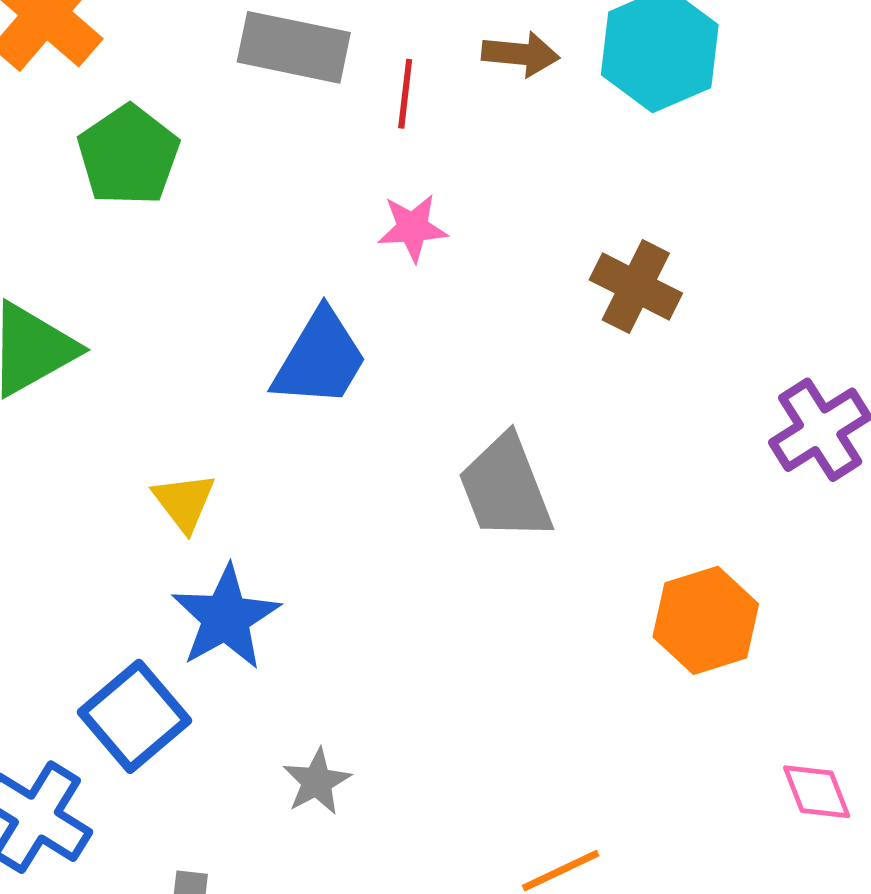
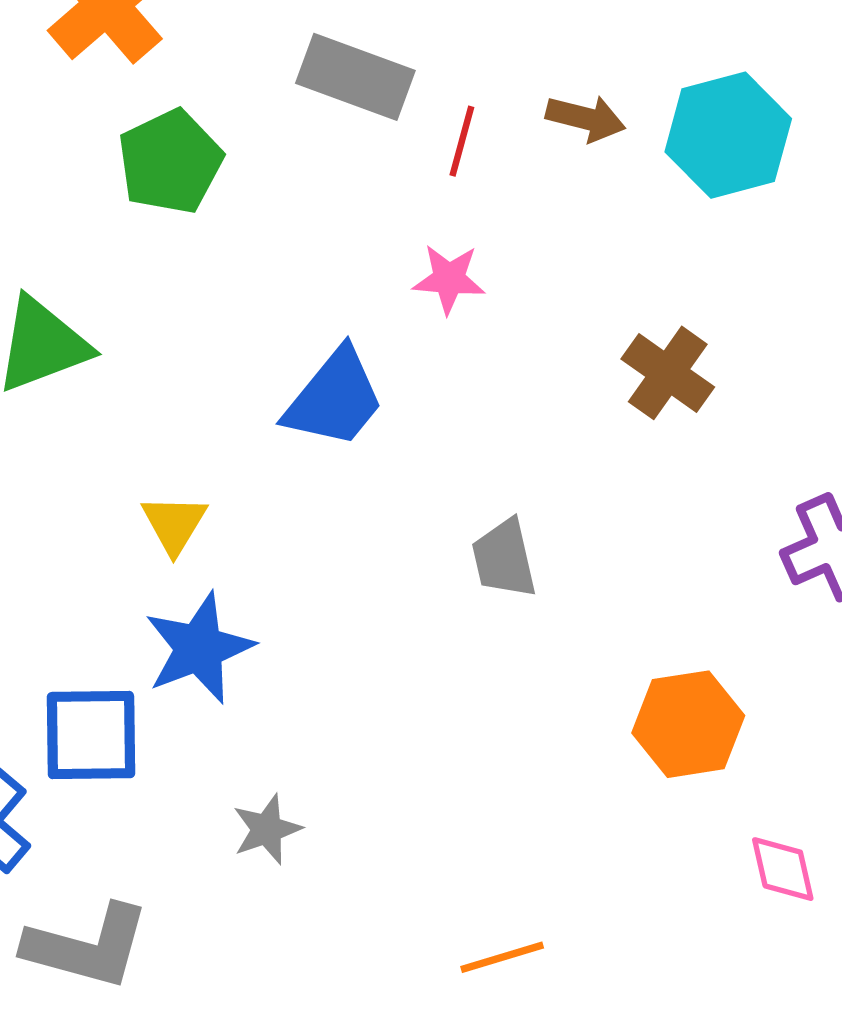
gray trapezoid: (505, 488) -> (504, 559), size x0.7
blue square: (135, 716) -> (91, 735), turned 31
pink diamond: (817, 792) -> (783, 869), moved

